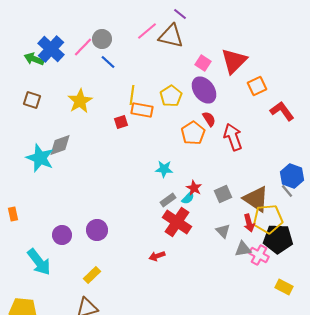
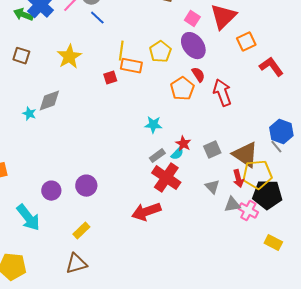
cyan star: (40, 158) -> (29, 114), size x0.5
red arrow: (157, 256) -> (146, 212), size x1.8

